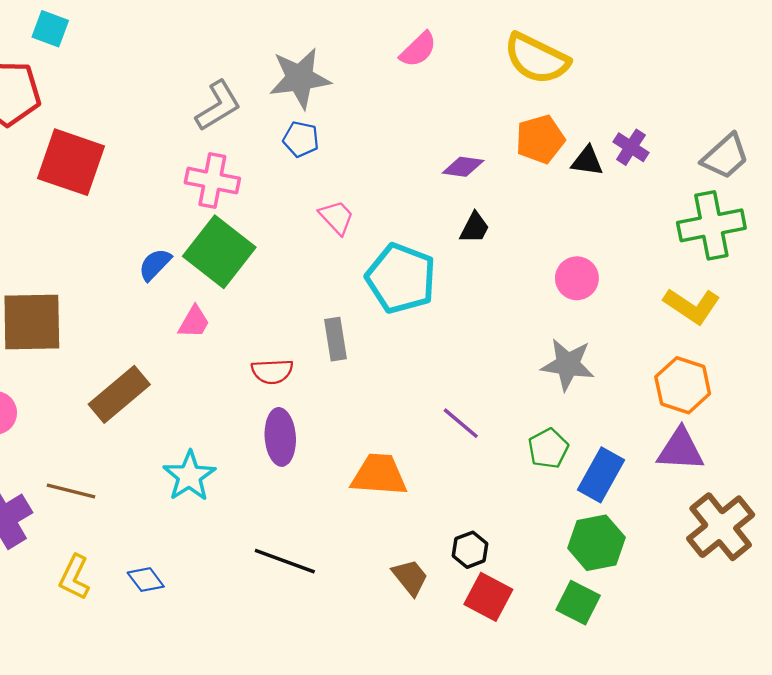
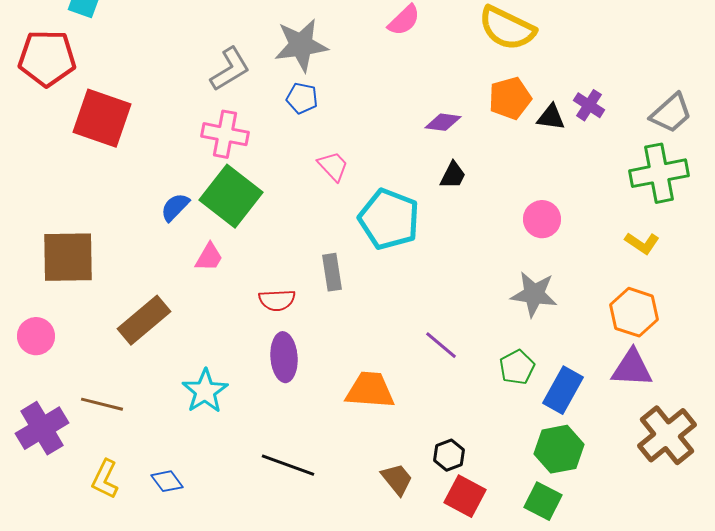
yellow L-shape: (692, 306) -> (642, 243), size x0.7

